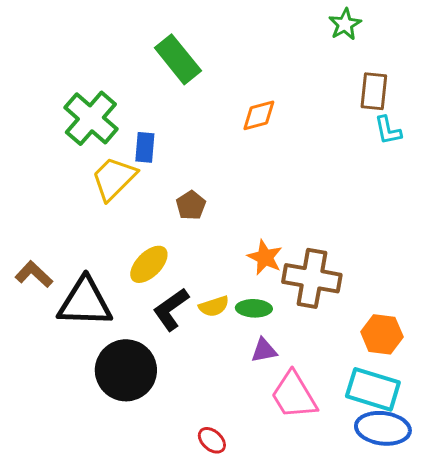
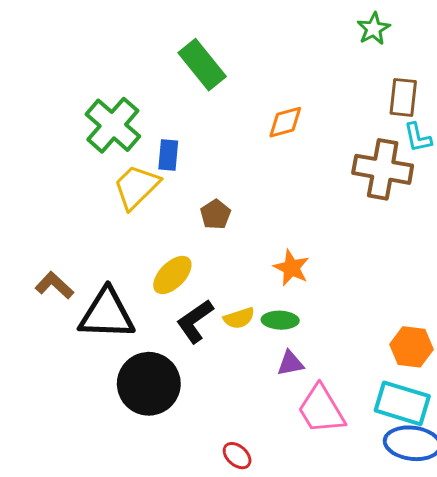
brown cross: (312, 278) -> (383, 169), moved

